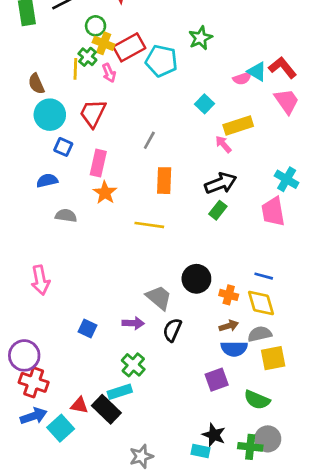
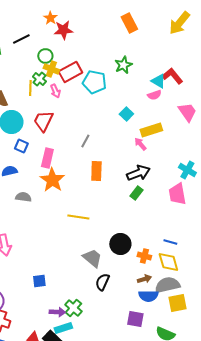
red L-shape: (283, 68) -> (172, 76), moved
cyan triangle: (257, 72) -> (158, 81), moved
orange star: (105, 193) -> (52, 180), size x1.4
yellow line: (149, 225) -> (78, 217), moved
purple arrow: (133, 323) -> (57, 312), moved
blue square: (87, 329) -> (39, 281), turned -32
gray semicircle: (260, 334) -> (167, 285), size x1.4
purple square: (217, 380) -> (135, 319), turned 30

